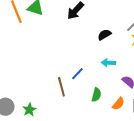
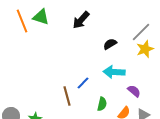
cyan arrow: (108, 63) -> (114, 72), size x1.5

